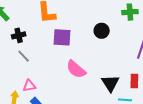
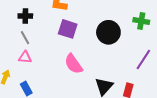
black circle: (102, 31) -> (108, 32), size x1.5
pink triangle: (29, 86) -> (25, 57), moved

